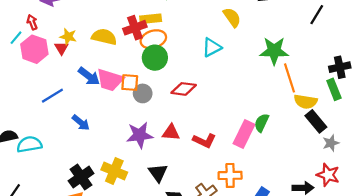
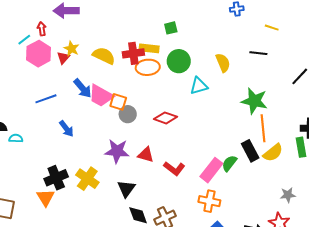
green circle: (155, 58) -> (179, 61), moved
yellow semicircle: (306, 102) -> (273, 153), turned -60
black rectangle: (316, 121) -> (250, 151), moved
cyan semicircle: (29, 144) -> (16, 138), size x0.6
orange cross: (230, 175) -> (209, 201), moved

